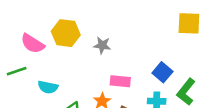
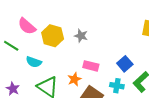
yellow hexagon: (66, 33) -> (53, 36), moved
green line: (17, 71) -> (11, 46), turned 42

